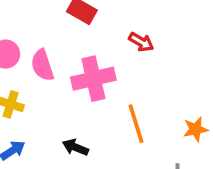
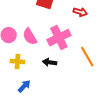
black arrow: (75, 147) -> (50, 62), moved

